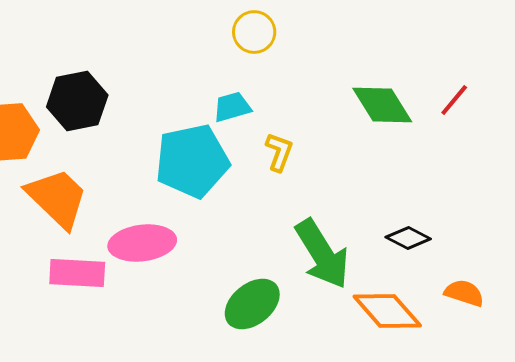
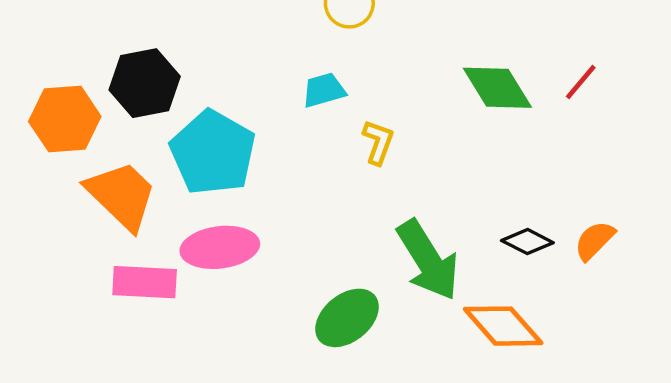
cyan pentagon: (192, 161) -> (213, 153), moved, turned -30
orange semicircle: (464, 293) -> (595, 240), moved, turned -63

